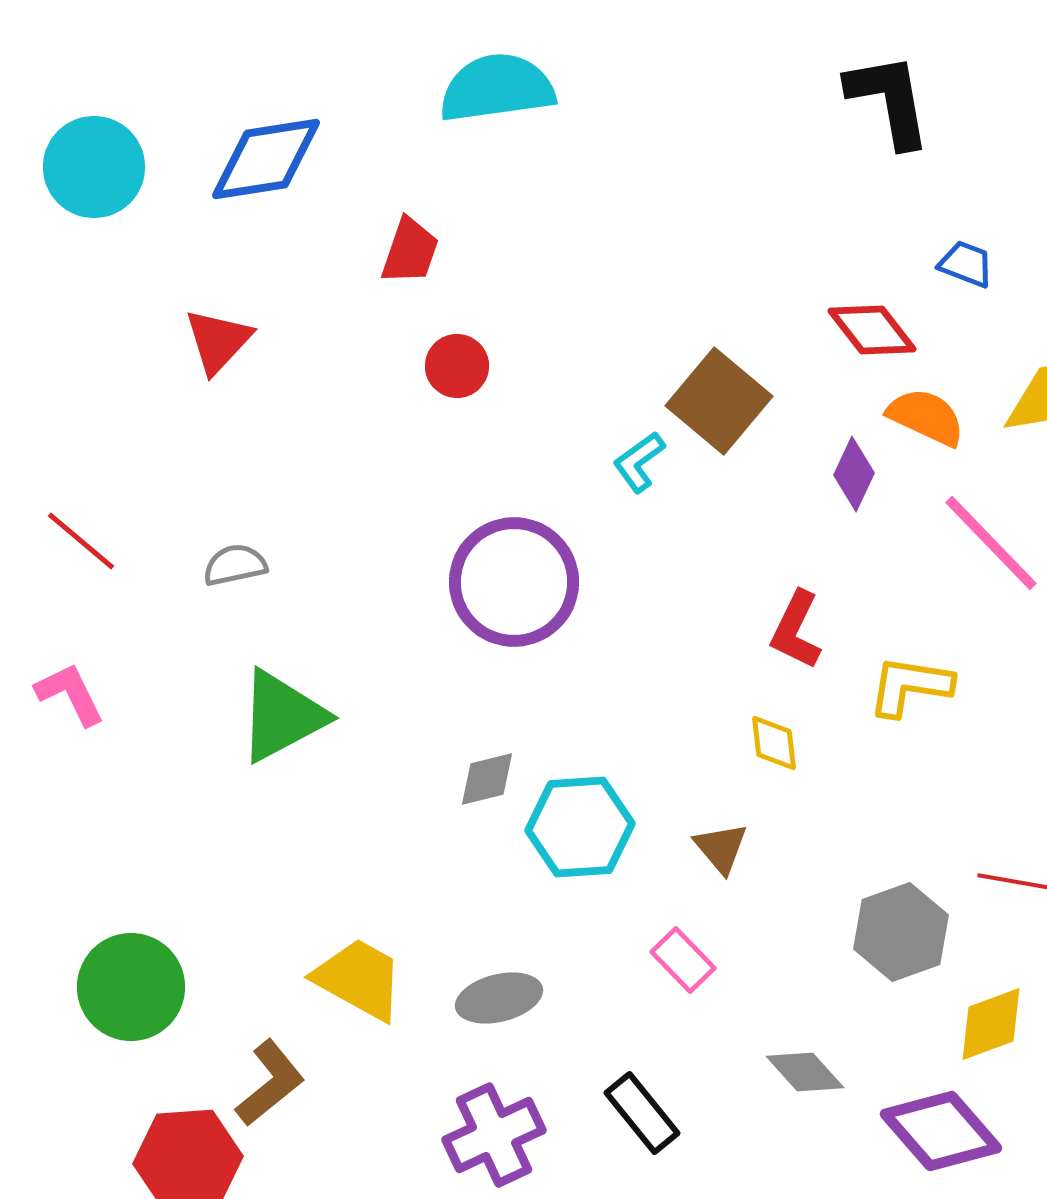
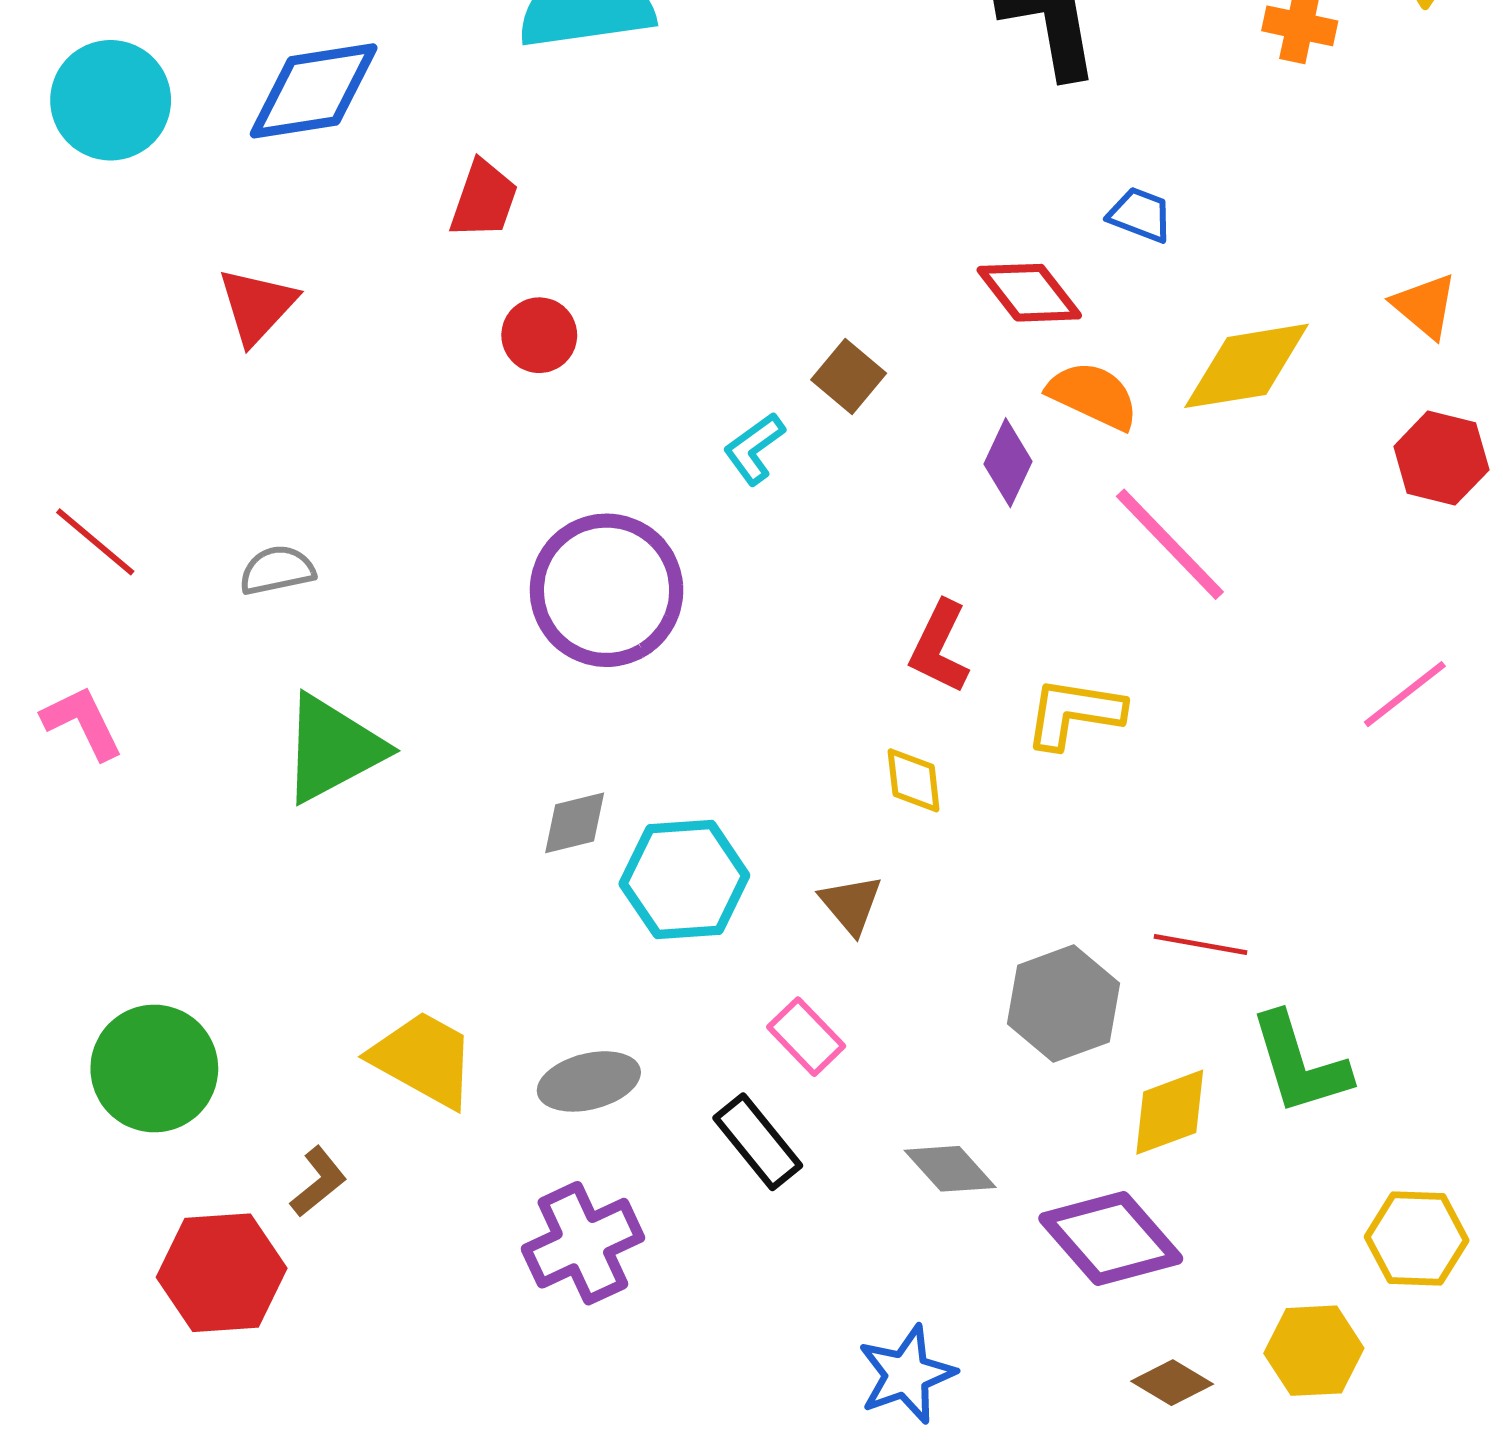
brown square: (719, 401) -> (849, 377), size x0.6
brown L-shape: (270, 1083) -> (318, 1182), size x0.7
black rectangle: (642, 1113) -> (758, 1142), moved

